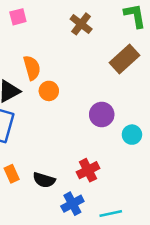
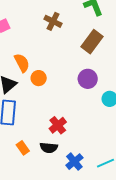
purple circle: (102, 115) -> (88, 79), moved
red cross: (88, 170) -> (58, 125), moved

